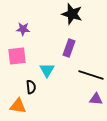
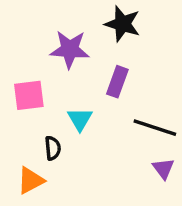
purple star: (23, 29) -> (70, 49), moved, size x1.6
purple triangle: (96, 99) -> (163, 169), turned 48
orange triangle: (18, 106) -> (31, 180), turned -36

